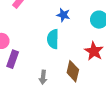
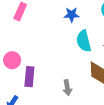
cyan semicircle: (53, 39) -> (84, 41), moved

